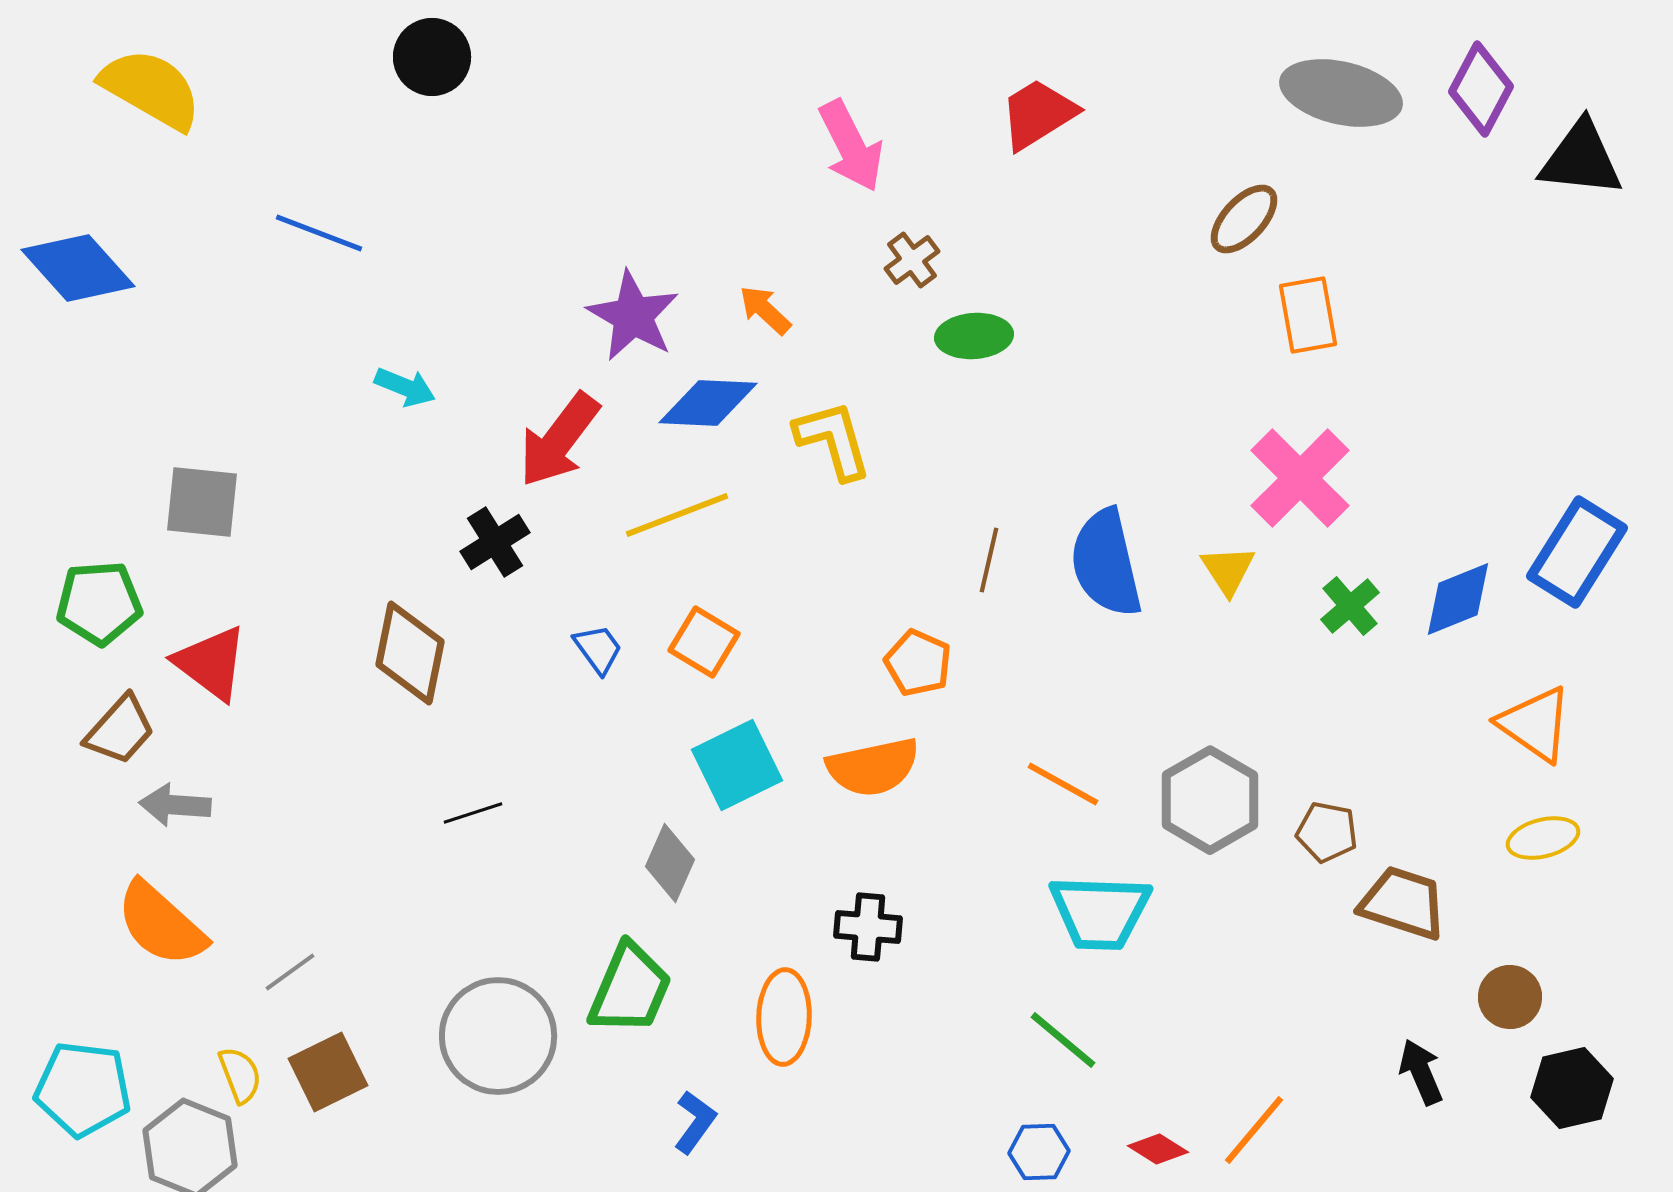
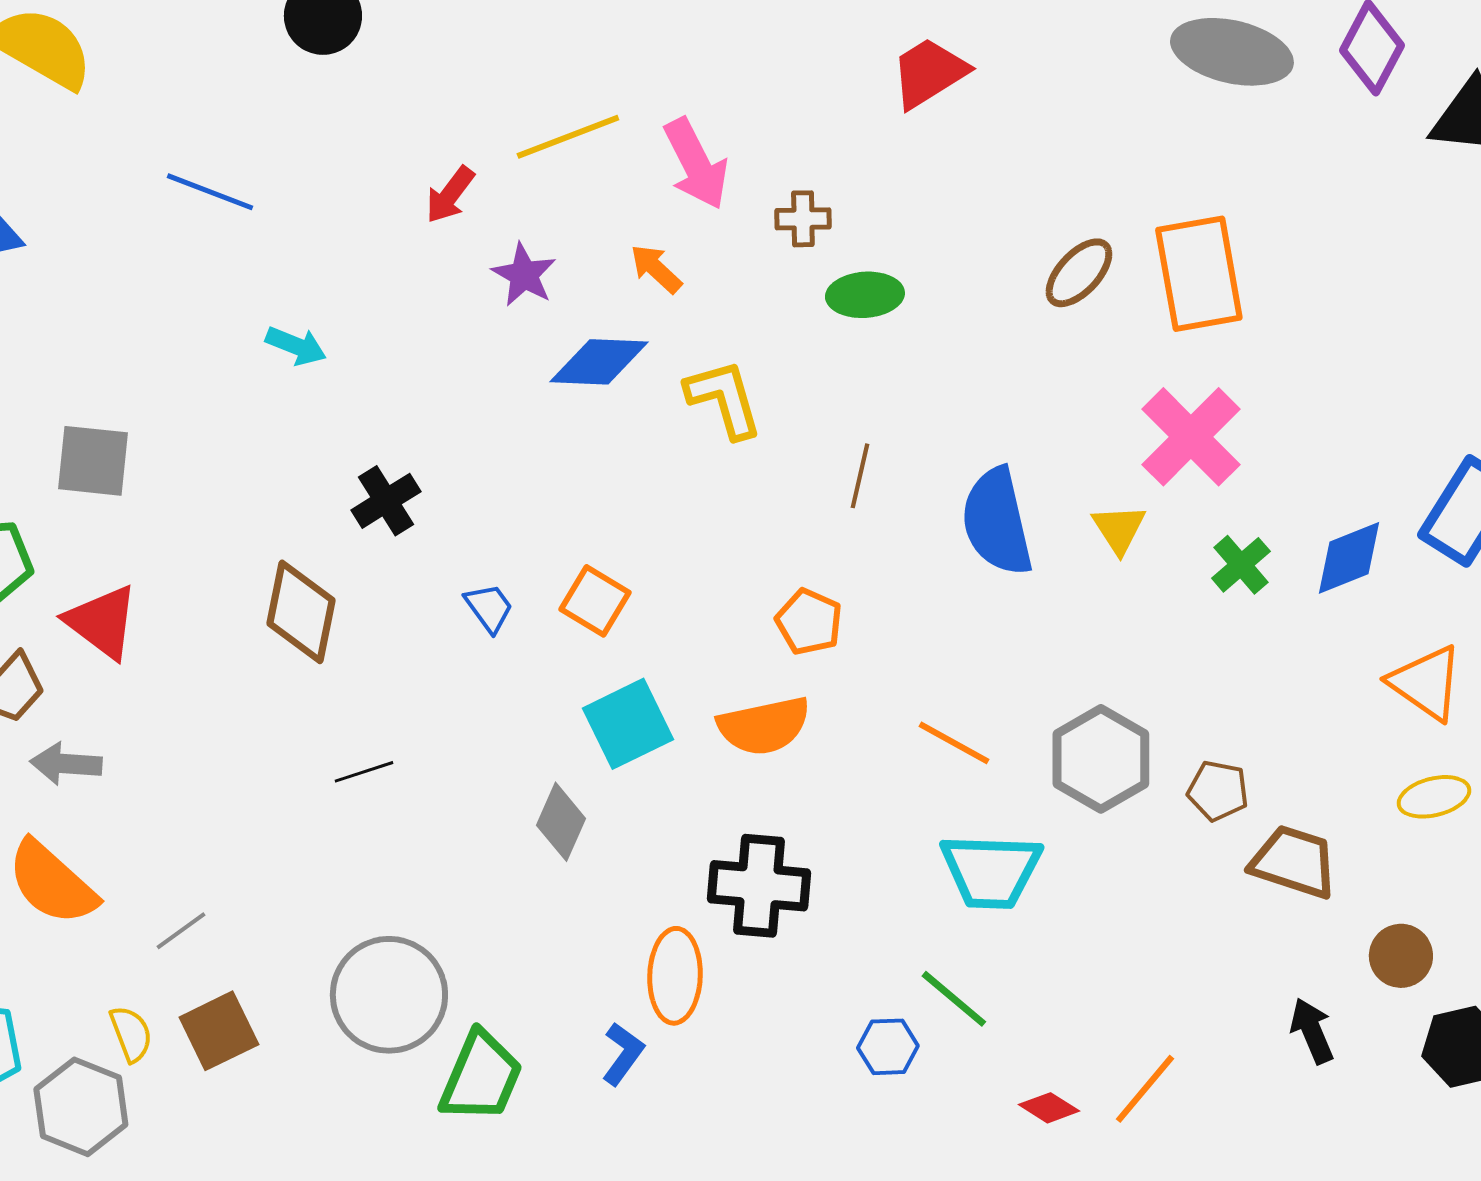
pink arrow: (851, 146) -> (696, 164), moved
brown ellipse: (1244, 219) -> (1079, 273), moved
brown cross: (912, 260) -> (803, 219), turned 36
orange rectangle: (1308, 315) -> (1199, 274), size x1.5
purple star: (633, 316) -> (524, 275), size x0.7
red arrow: (559, 440) -> (450, 195), moved, size x0.6
yellow line: (677, 515) -> (568, 137), moved
brown line: (989, 560) -> (860, 476), moved
black cross: (868, 927) -> (759, 886), size x1.5
green trapezoid: (630, 989) -> (481, 1077), moved
blue L-shape: (695, 1122) -> (623, 1054), moved
blue hexagon: (1039, 1152) -> (888, 1047), moved

